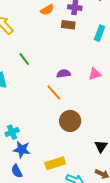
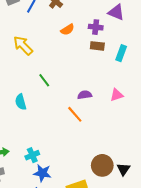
brown rectangle: (68, 25) -> (97, 46), moved
brown circle: (70, 121) -> (102, 165), moved

